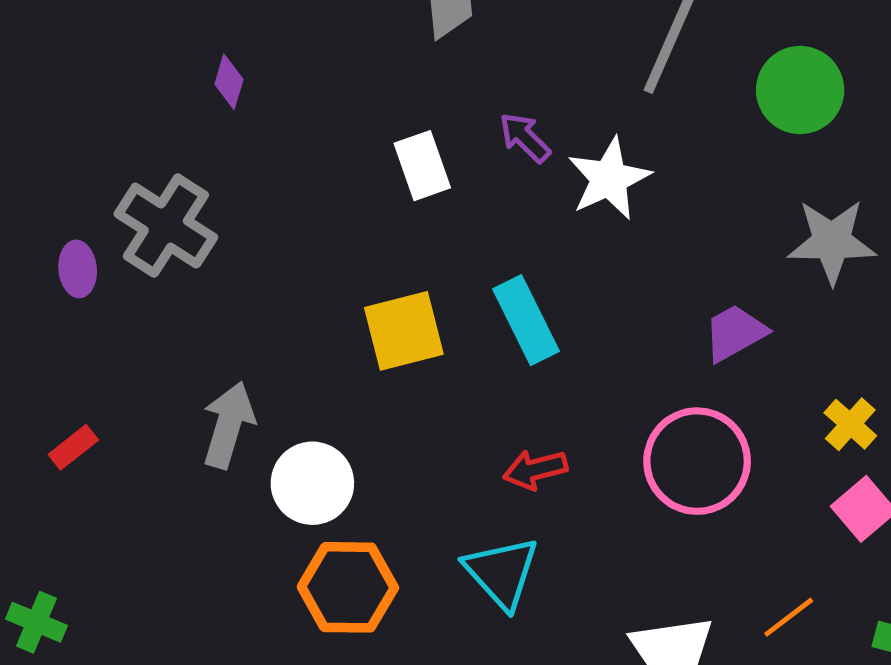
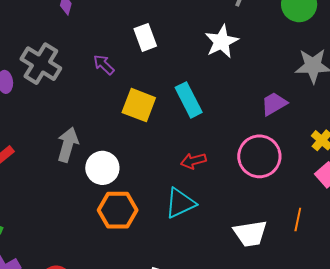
purple arrow: (525, 138) -> (104, 65), moved
yellow square: (404, 331) -> (139, 105), turned 36
cyan triangle: (502, 573) -> (180, 203), turned 48
orange line: (789, 617) -> (298, 220), turned -40

